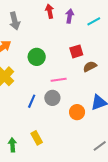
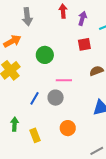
red square: (76, 51) -> (84, 44), moved
orange circle: (77, 112) -> (68, 128), moved
green arrow: (12, 145) -> (15, 124), moved

